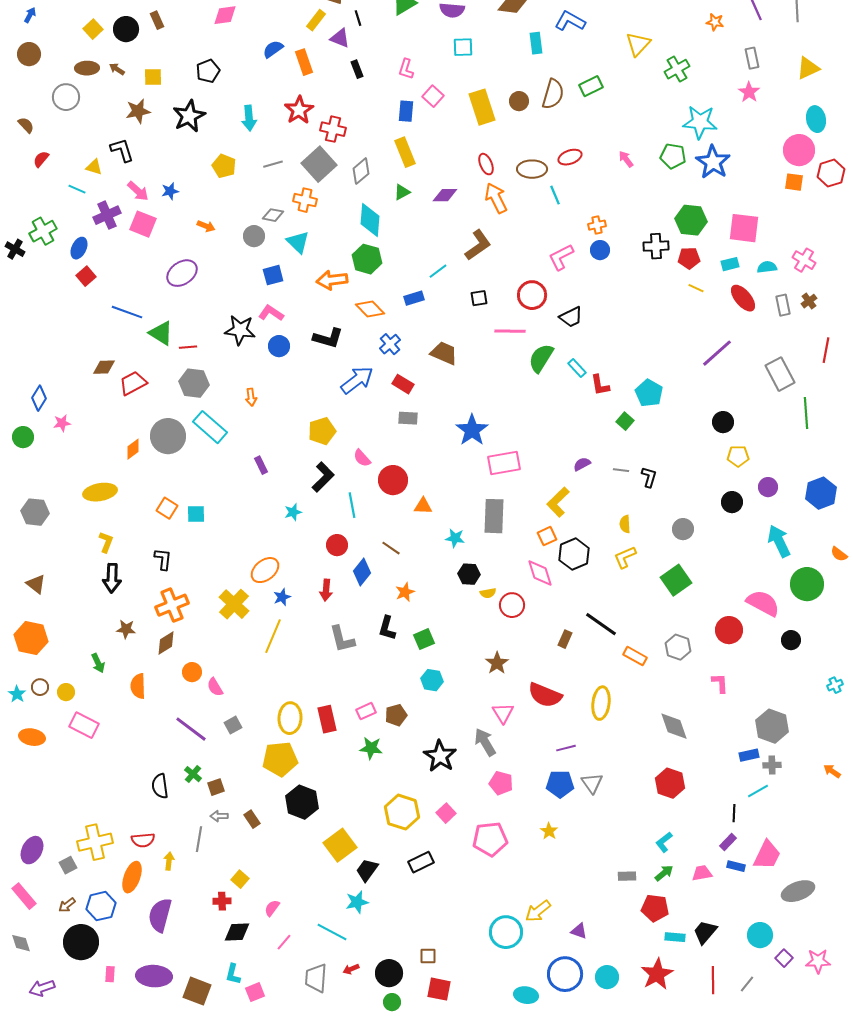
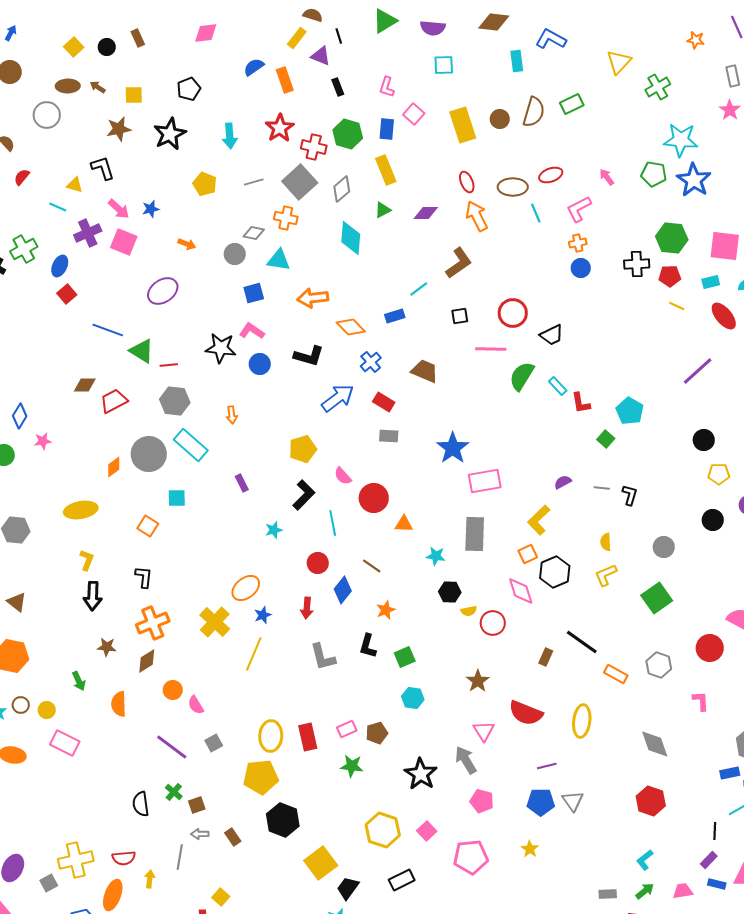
black circle: (126, 29) -> (107, 47), size x0.7
cyan triangle: (298, 242) -> (279, 260), turned -35
pink L-shape: (561, 257) -> (579, 209), moved
green hexagon: (367, 259) -> (348, 134), moved
cyan square: (196, 514) -> (177, 498), moved

